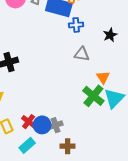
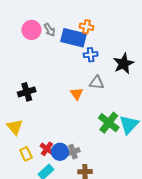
black star: (110, 35) -> (124, 64), size x1.5
orange triangle: (103, 77) -> (77, 94), moved

